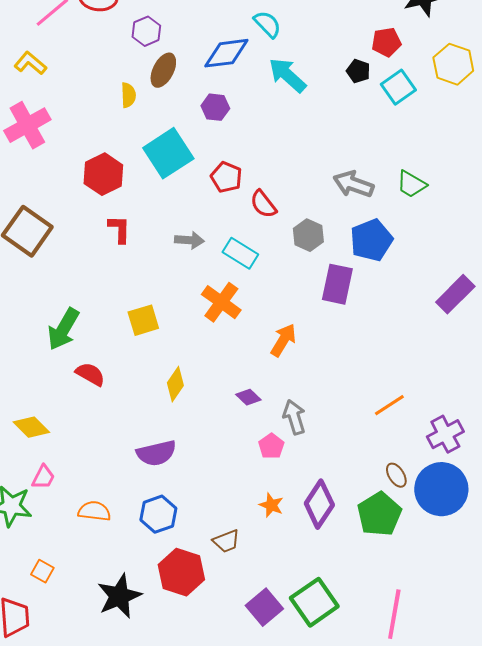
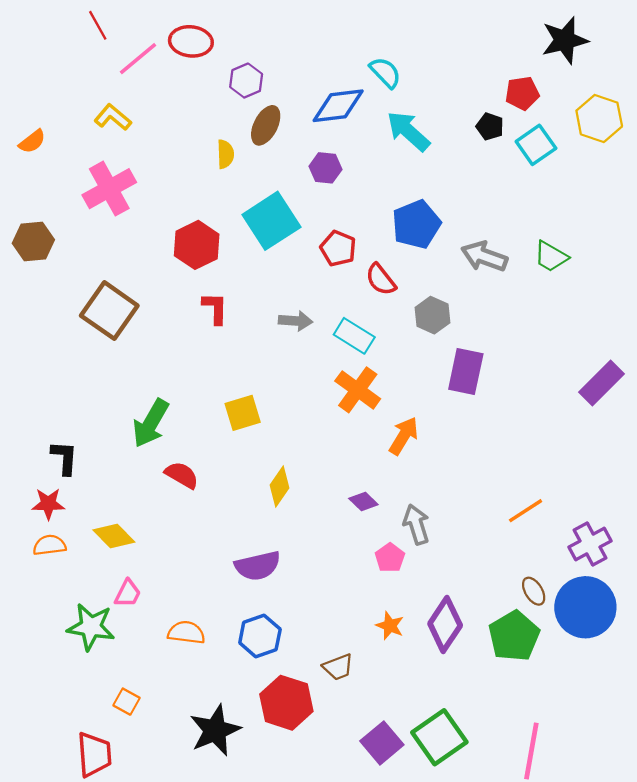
blue pentagon: (371, 240) -> (416, 224), moved
orange cross: (221, 302) -> (358, 390), moved

